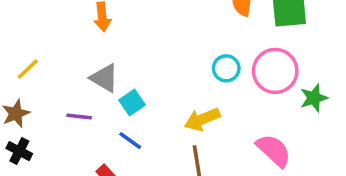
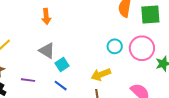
purple line: (79, 117) -> (28, 80), moved

